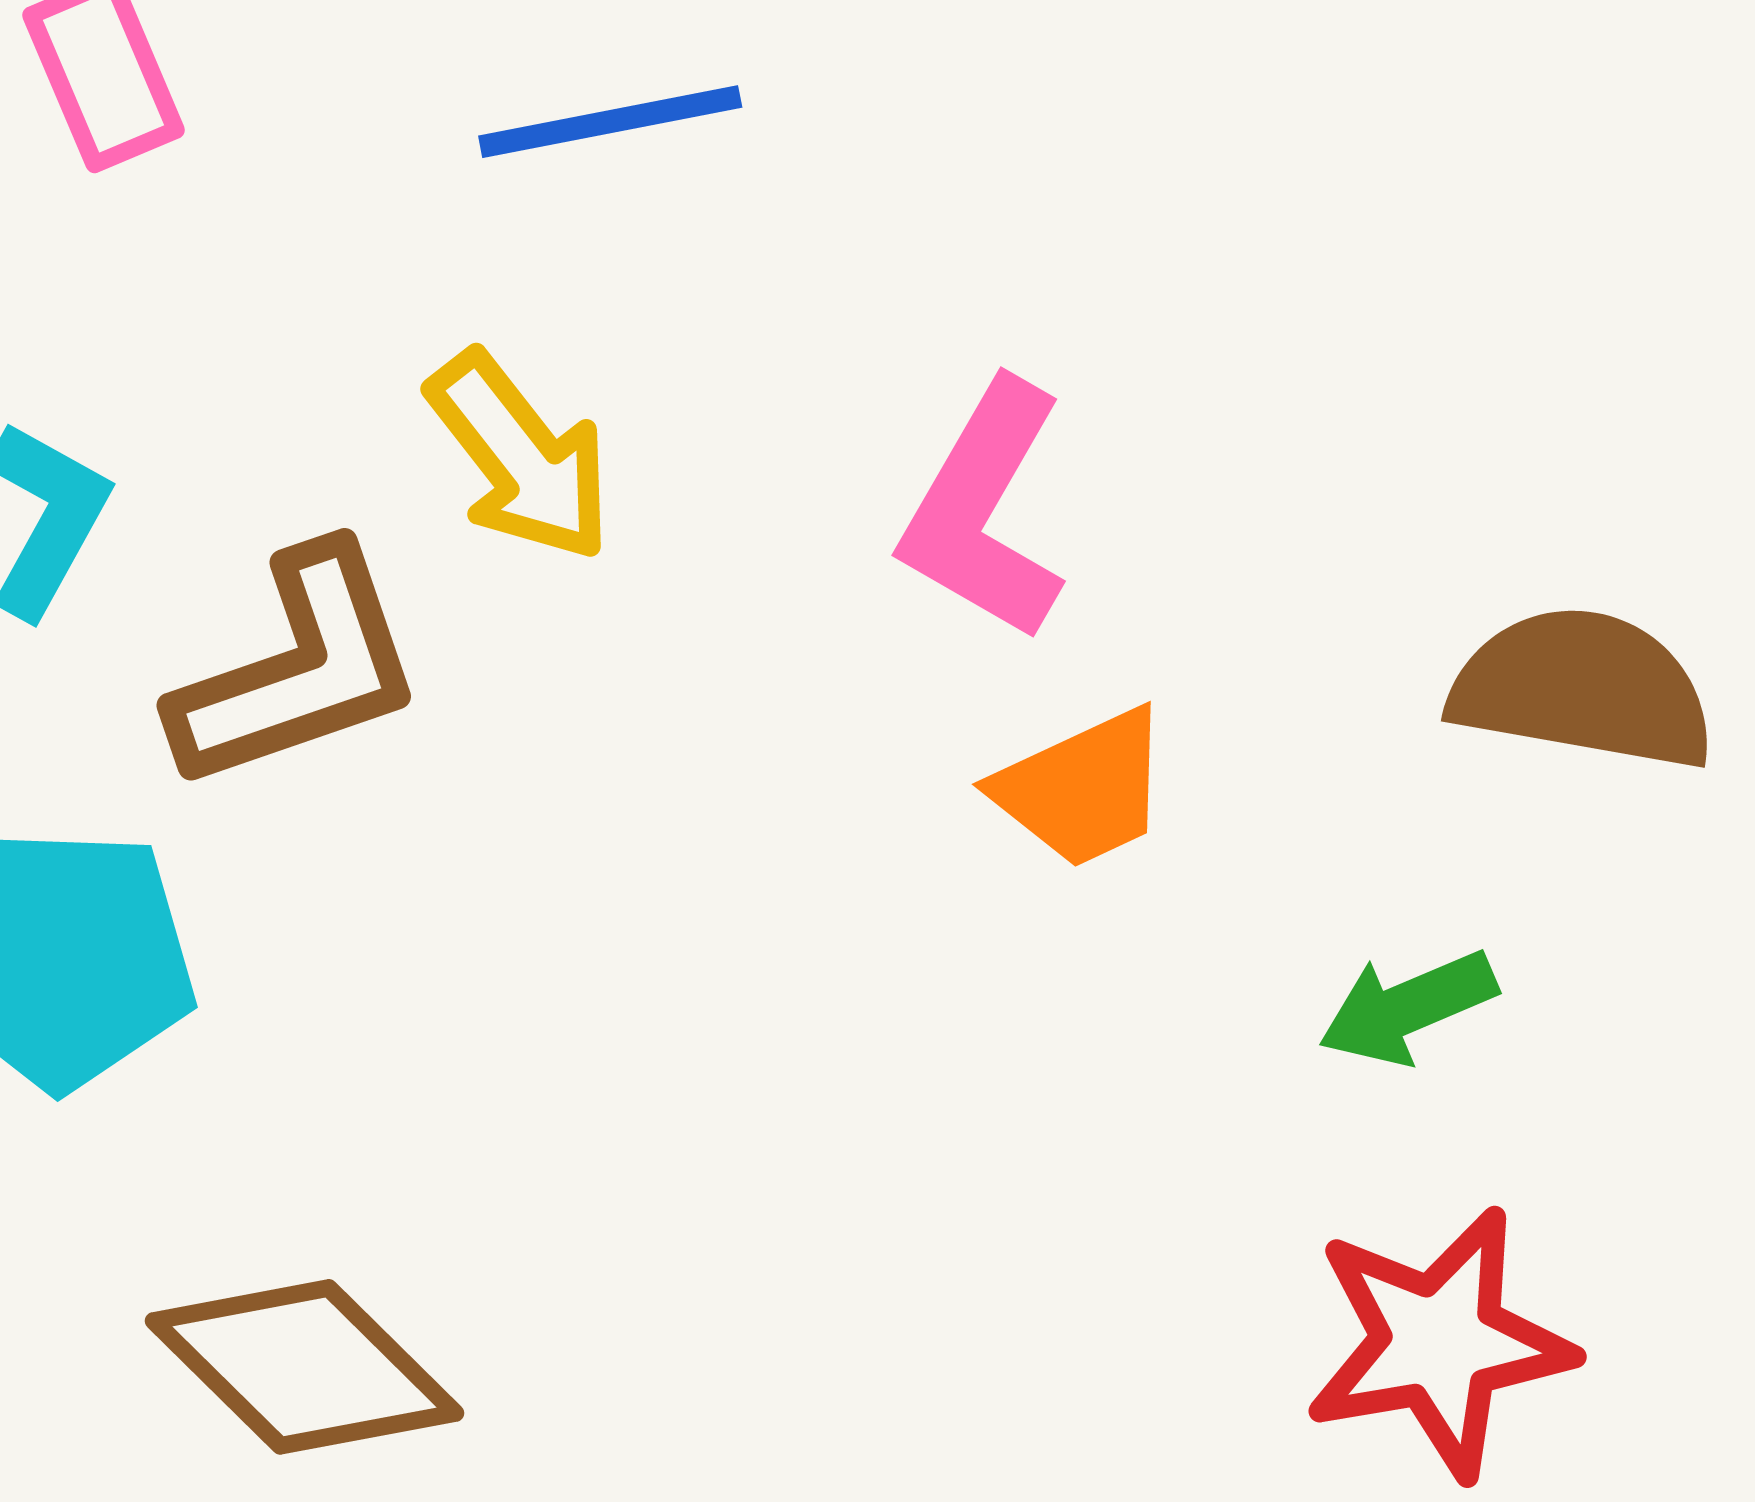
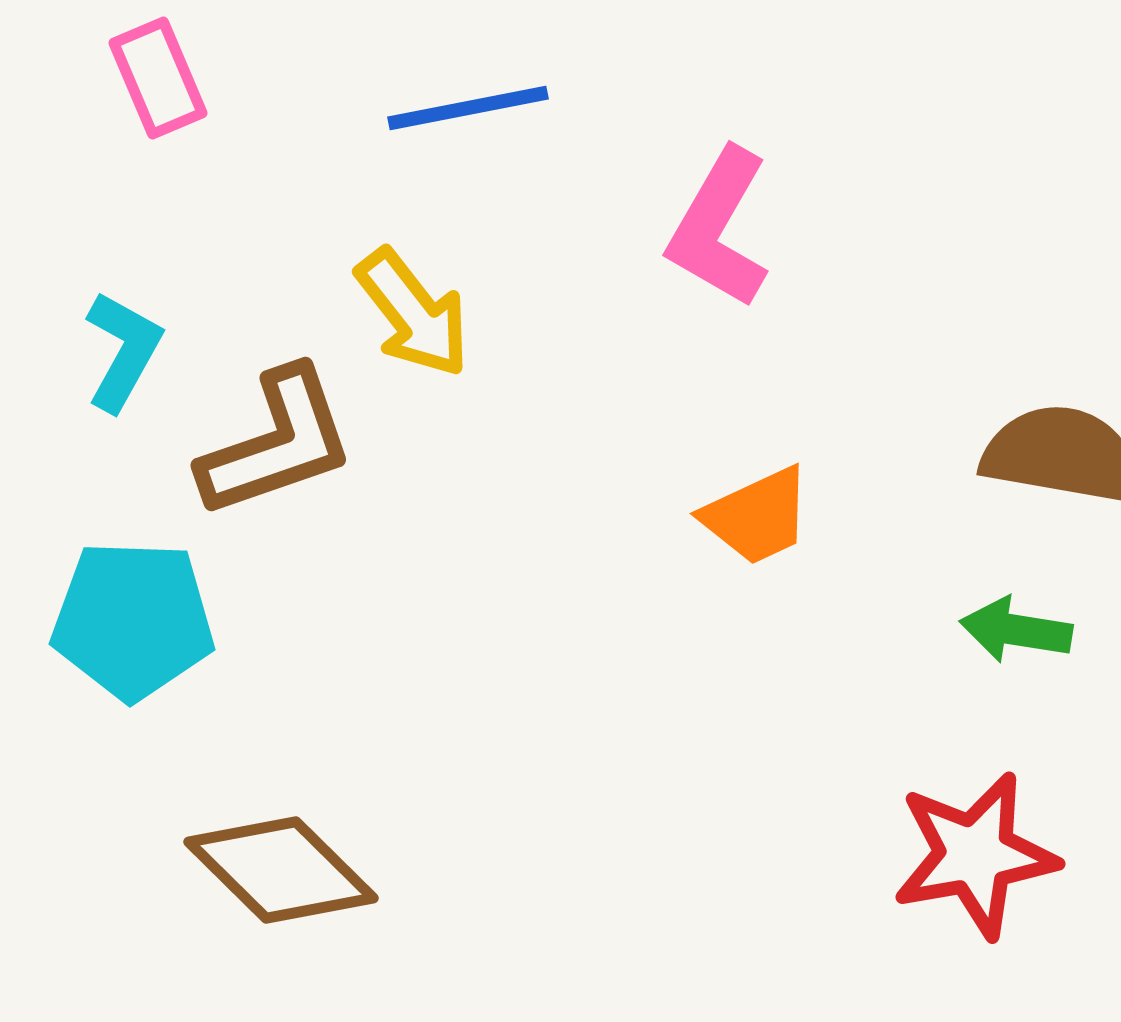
pink L-shape: (984, 511) -> (719, 228), moved
green arrow: (1408, 1007) -> (1016, 630), moved, turned 32

